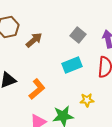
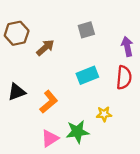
gray square: (78, 35) -> (86, 30), moved, turned 35

